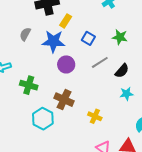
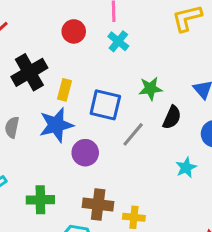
blue square: (88, 38) -> (105, 105), size x1.5
black semicircle: (122, 71) -> (172, 117), moved
yellow cross: (95, 116) -> (134, 217), moved

